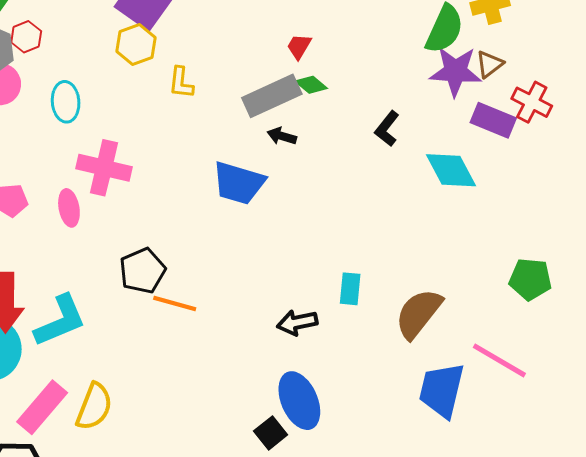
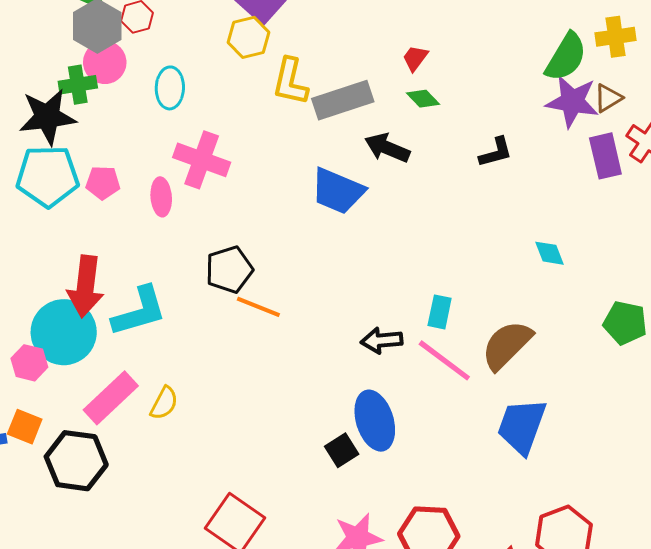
yellow L-shape: (181, 83) -> (290, 82), size x1.4
gray rectangle: (272, 96) -> (343, 100), moved
purple rectangle: (493, 120) -> (605, 156), turned 48
black L-shape: (387, 129) -> (496, 152), turned -150
black arrow: (282, 136) -> (387, 148), size x1.5
cyan diamond: (451, 170) -> (549, 253), moved, size x0.6
pink line: (499, 360) -> (444, 360), moved
yellow semicircle: (94, 407) -> (164, 403), size x0.7

